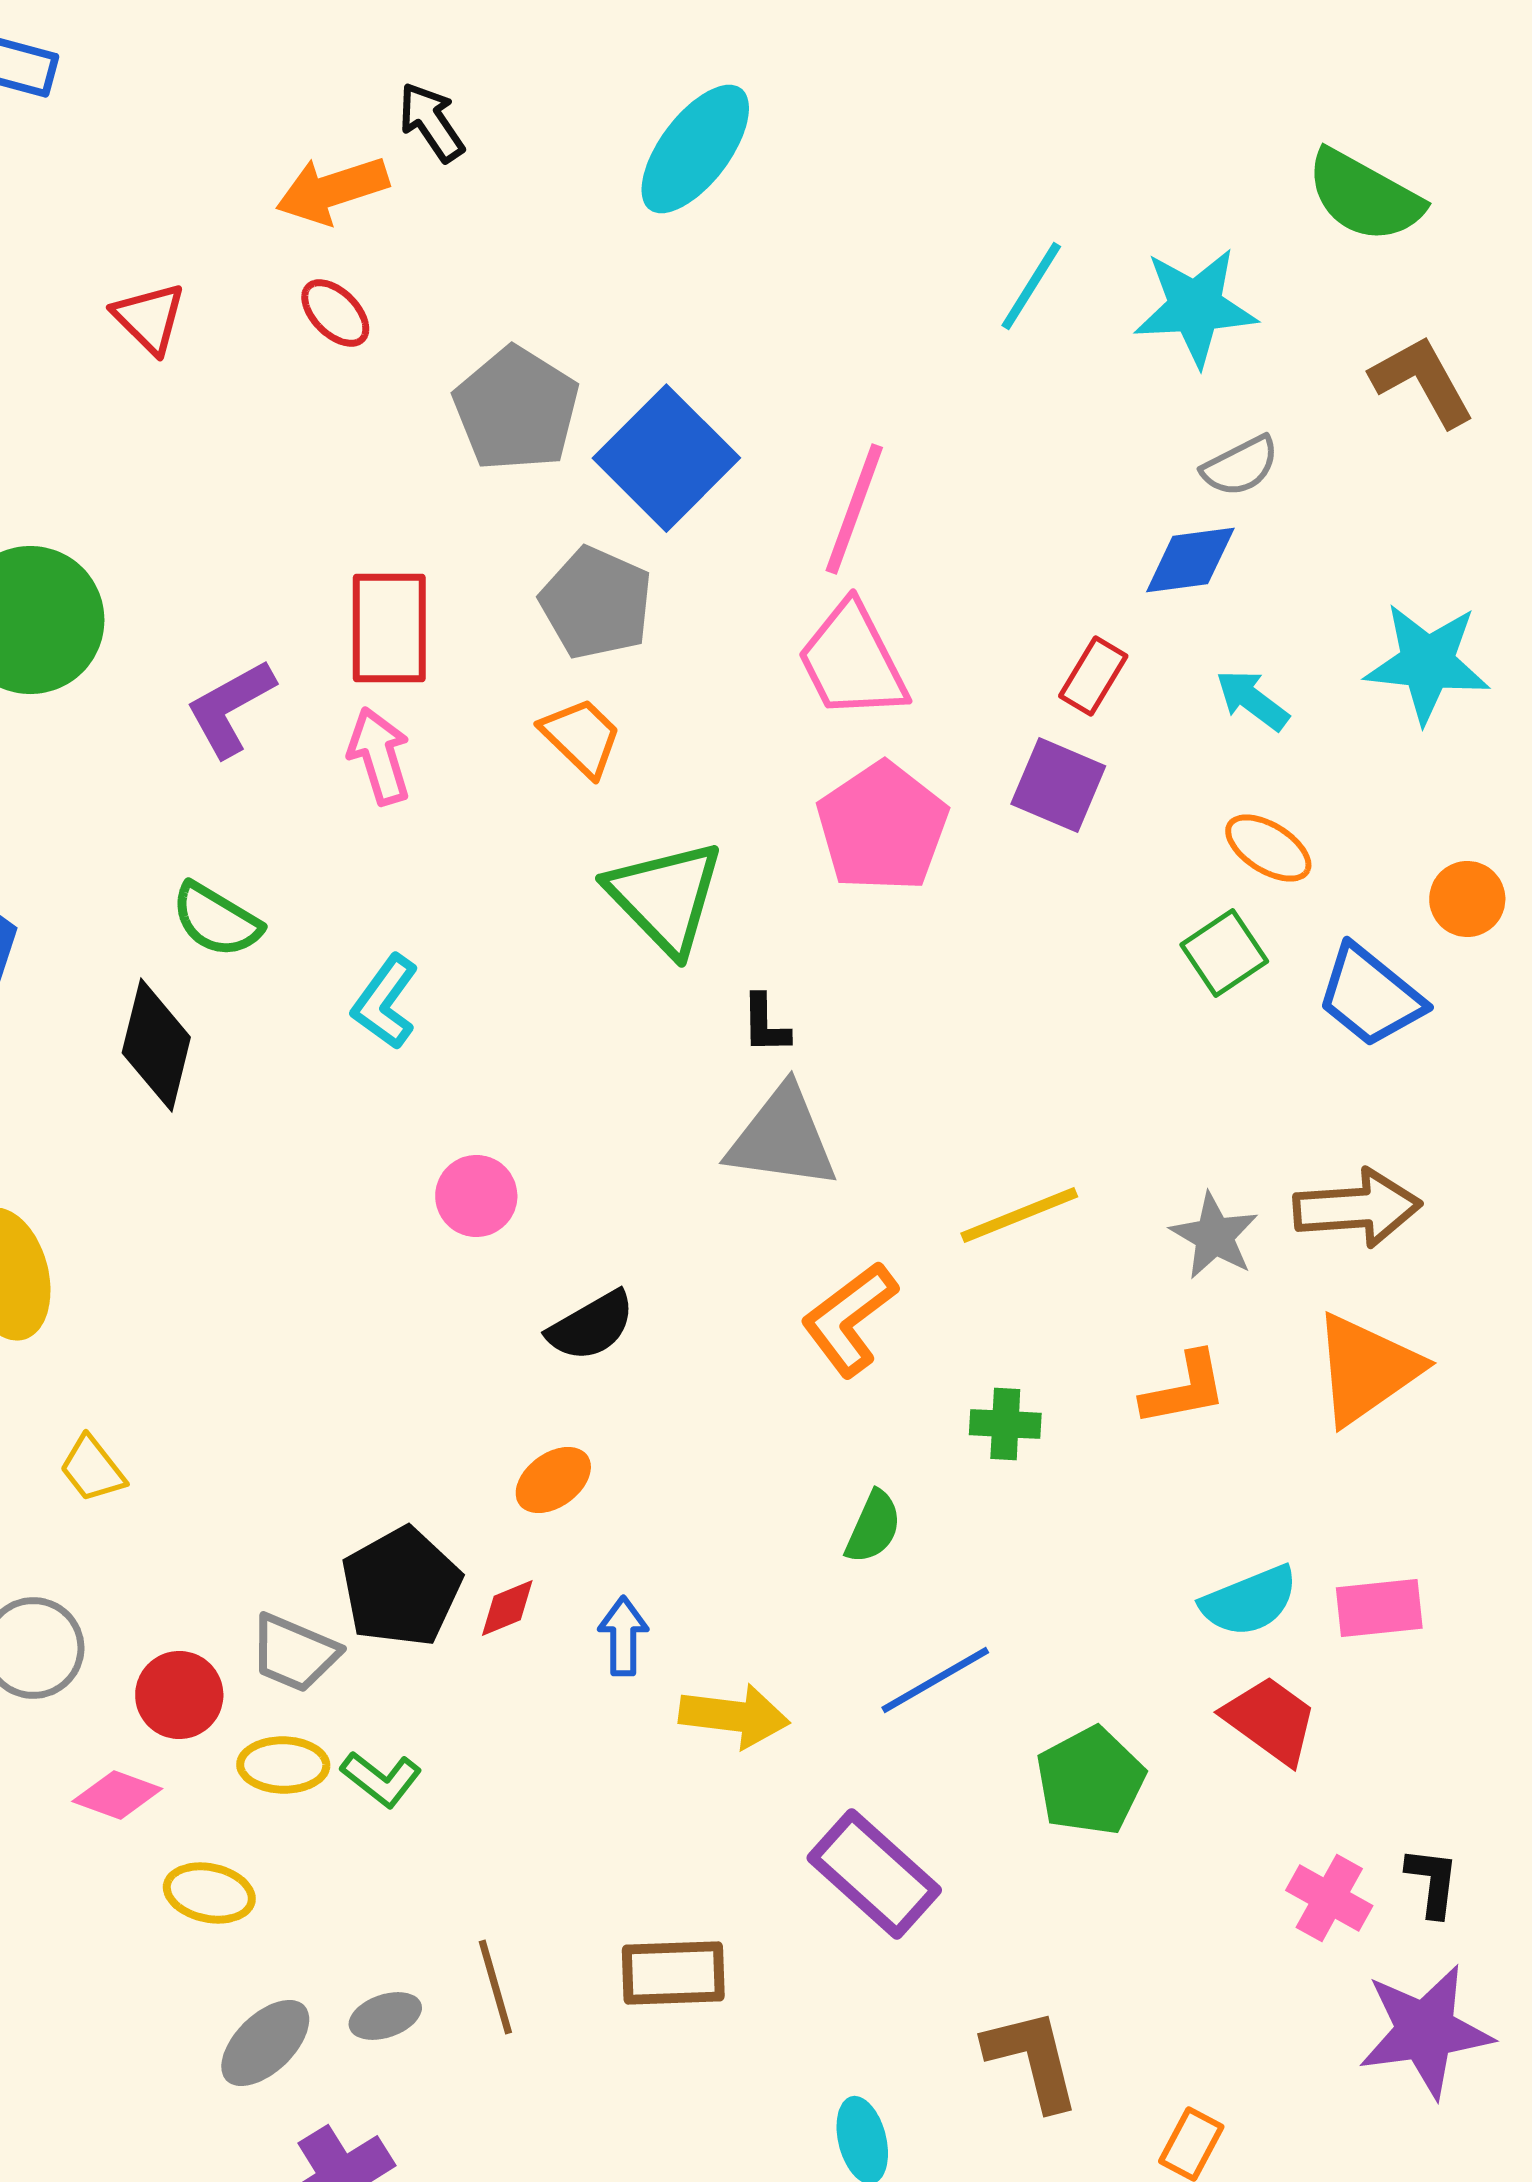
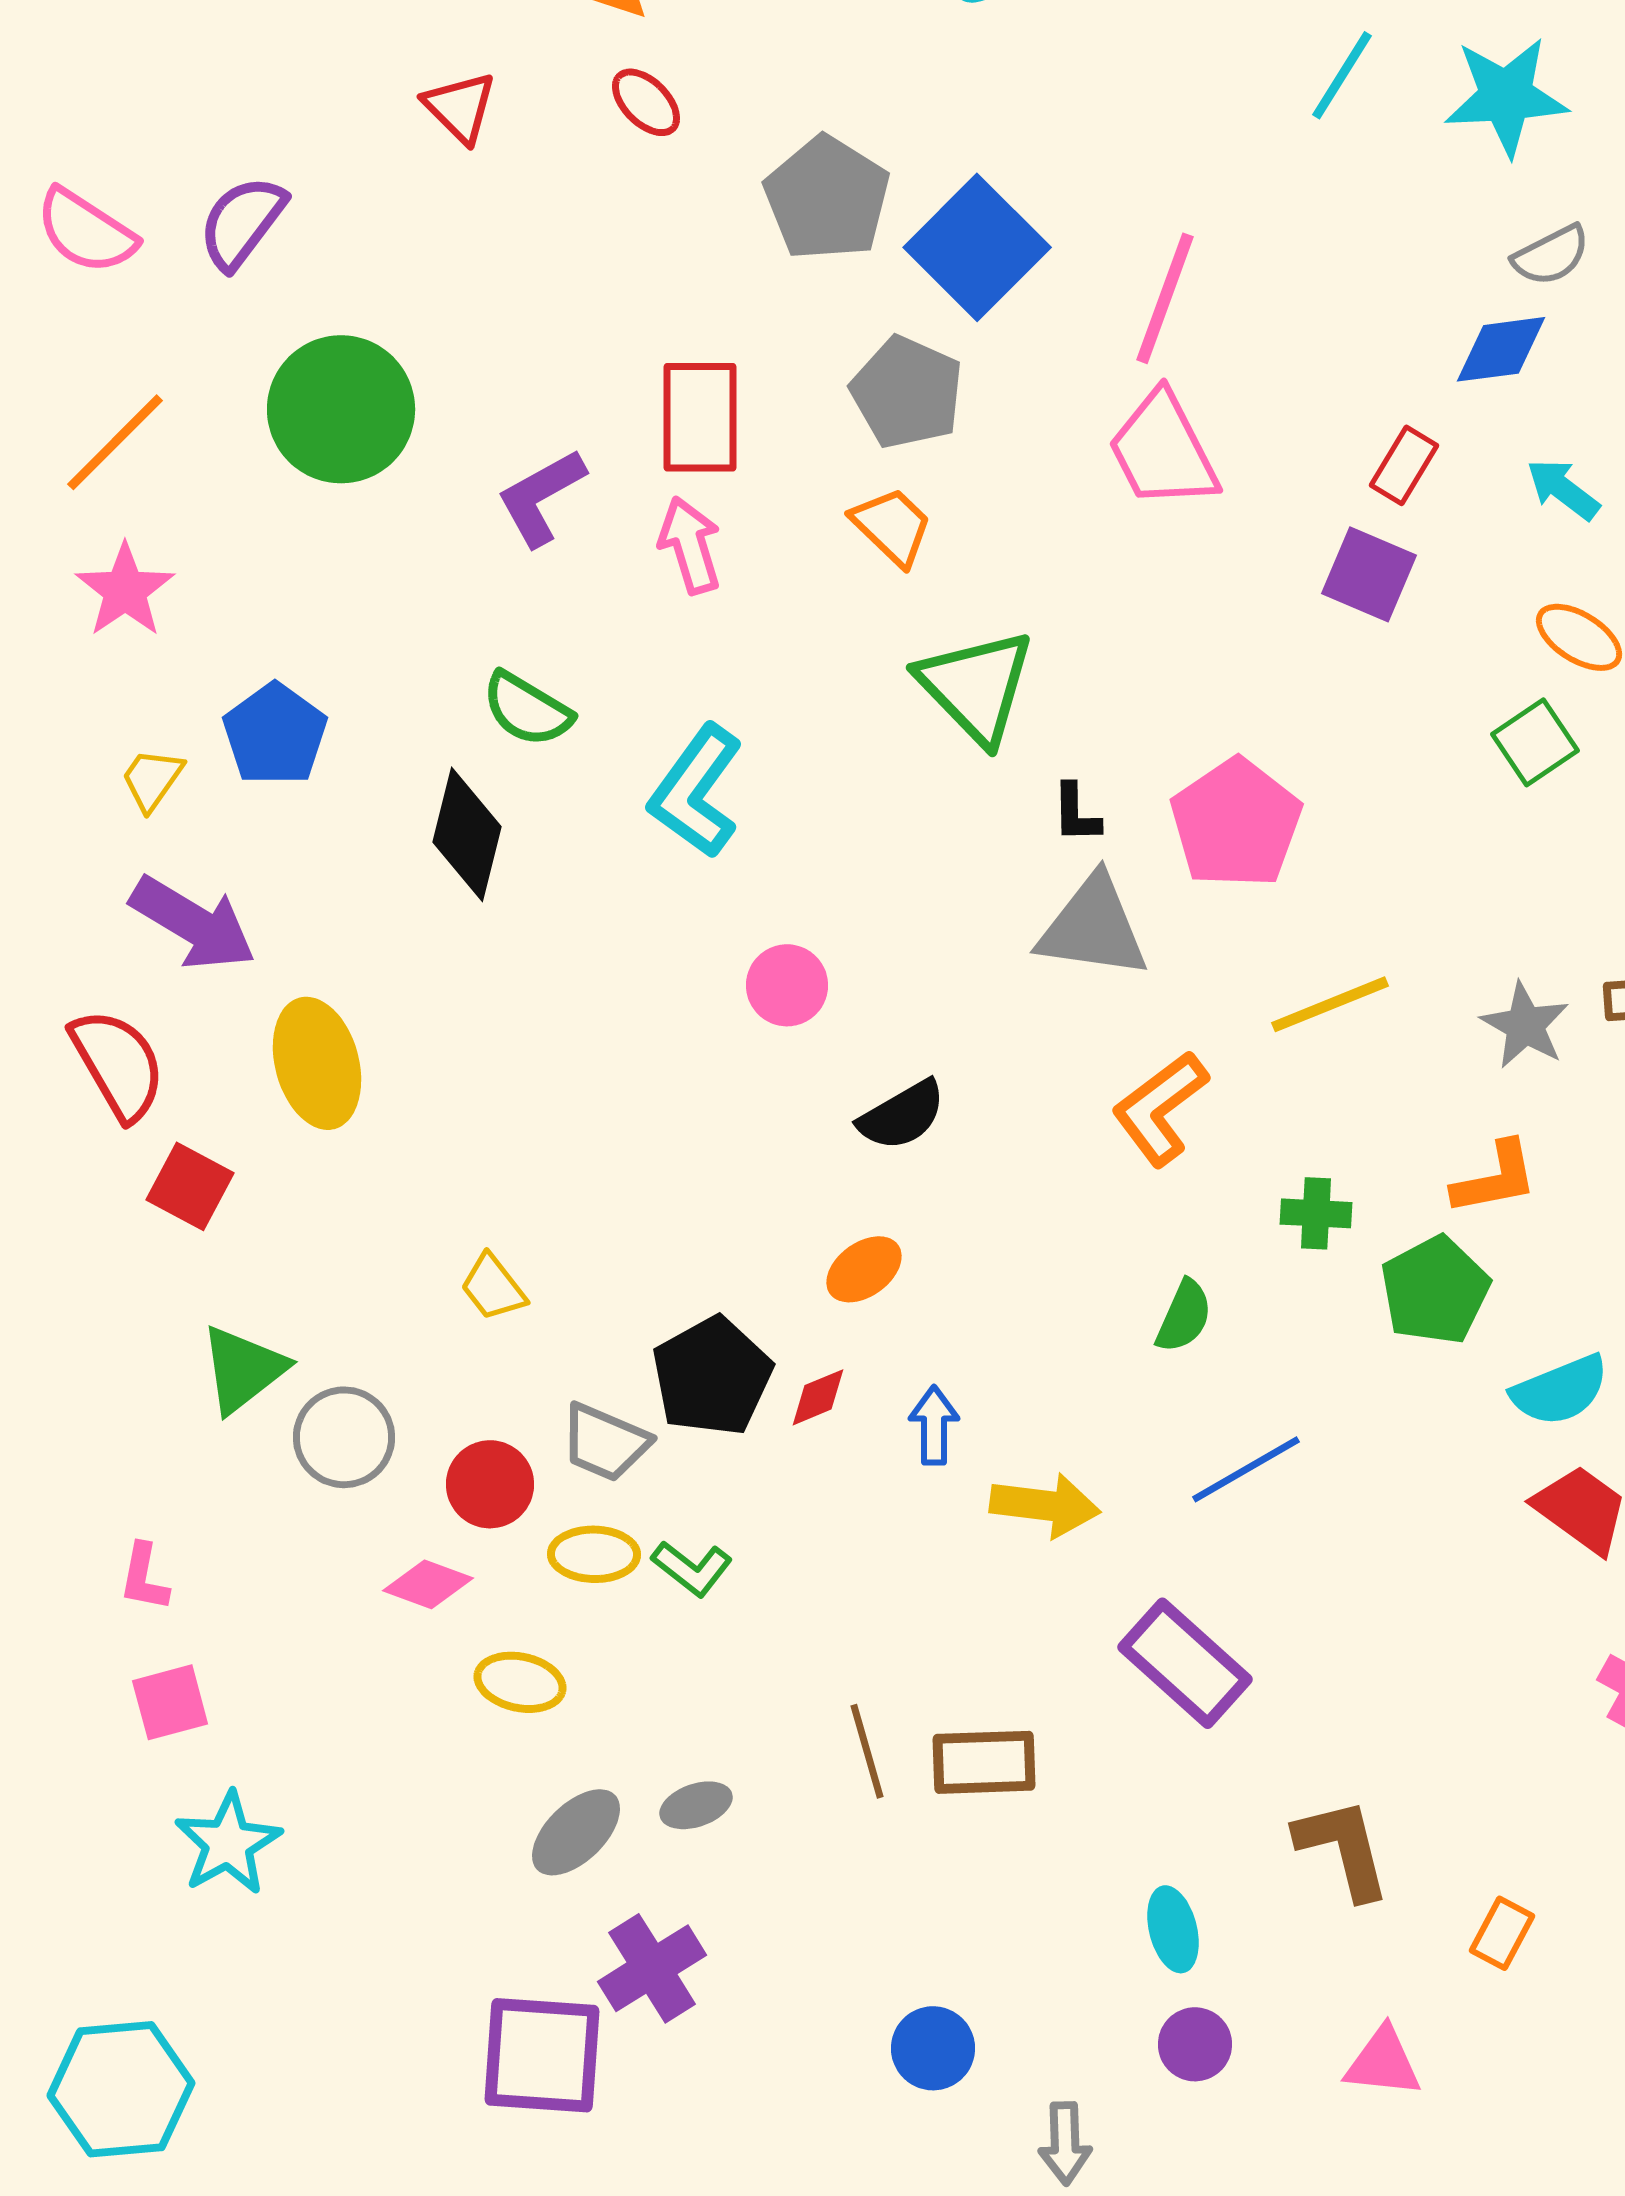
pink pentagon: (882, 827) -> (1236, 823), moved
cyan L-shape: (385, 1002) -> (696, 791), size x1.4
yellow trapezoid: (92, 1469) -> (493, 1287), moved
green pentagon: (1090, 1781) -> (1435, 1290), moved
brown line: (495, 1987) -> (867, 1751), moved

